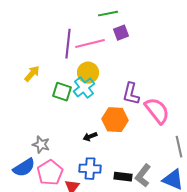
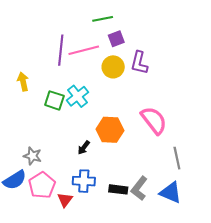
yellow circle: (88, 73) -> (113, 67), moved
yellow arrow: (32, 74) -> (23, 82), turned -54
purple L-shape: (131, 94) -> (139, 63), moved
black arrow: (90, 137) -> (84, 148), turned -32

